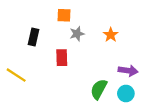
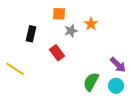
orange star: (111, 35) -> (91, 24), moved
red rectangle: (62, 58) -> (57, 53), turned -35
purple arrow: (128, 71) -> (118, 65), turned 36

